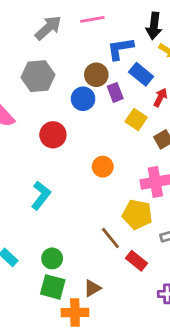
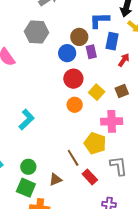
blue rectangle: (141, 74) -> (112, 41), turned 54
yellow square: (136, 119) -> (97, 92), moved
red circle: (53, 135) -> (73, 79), moved
brown triangle: (92, 288) -> (56, 180), moved

